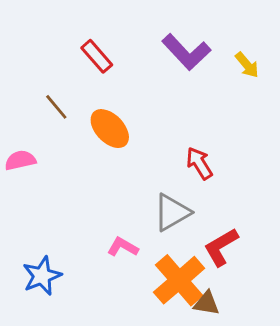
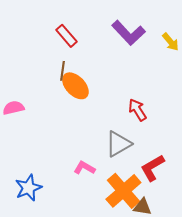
brown line: (56, 107) -> (62, 71), moved, turned 48

